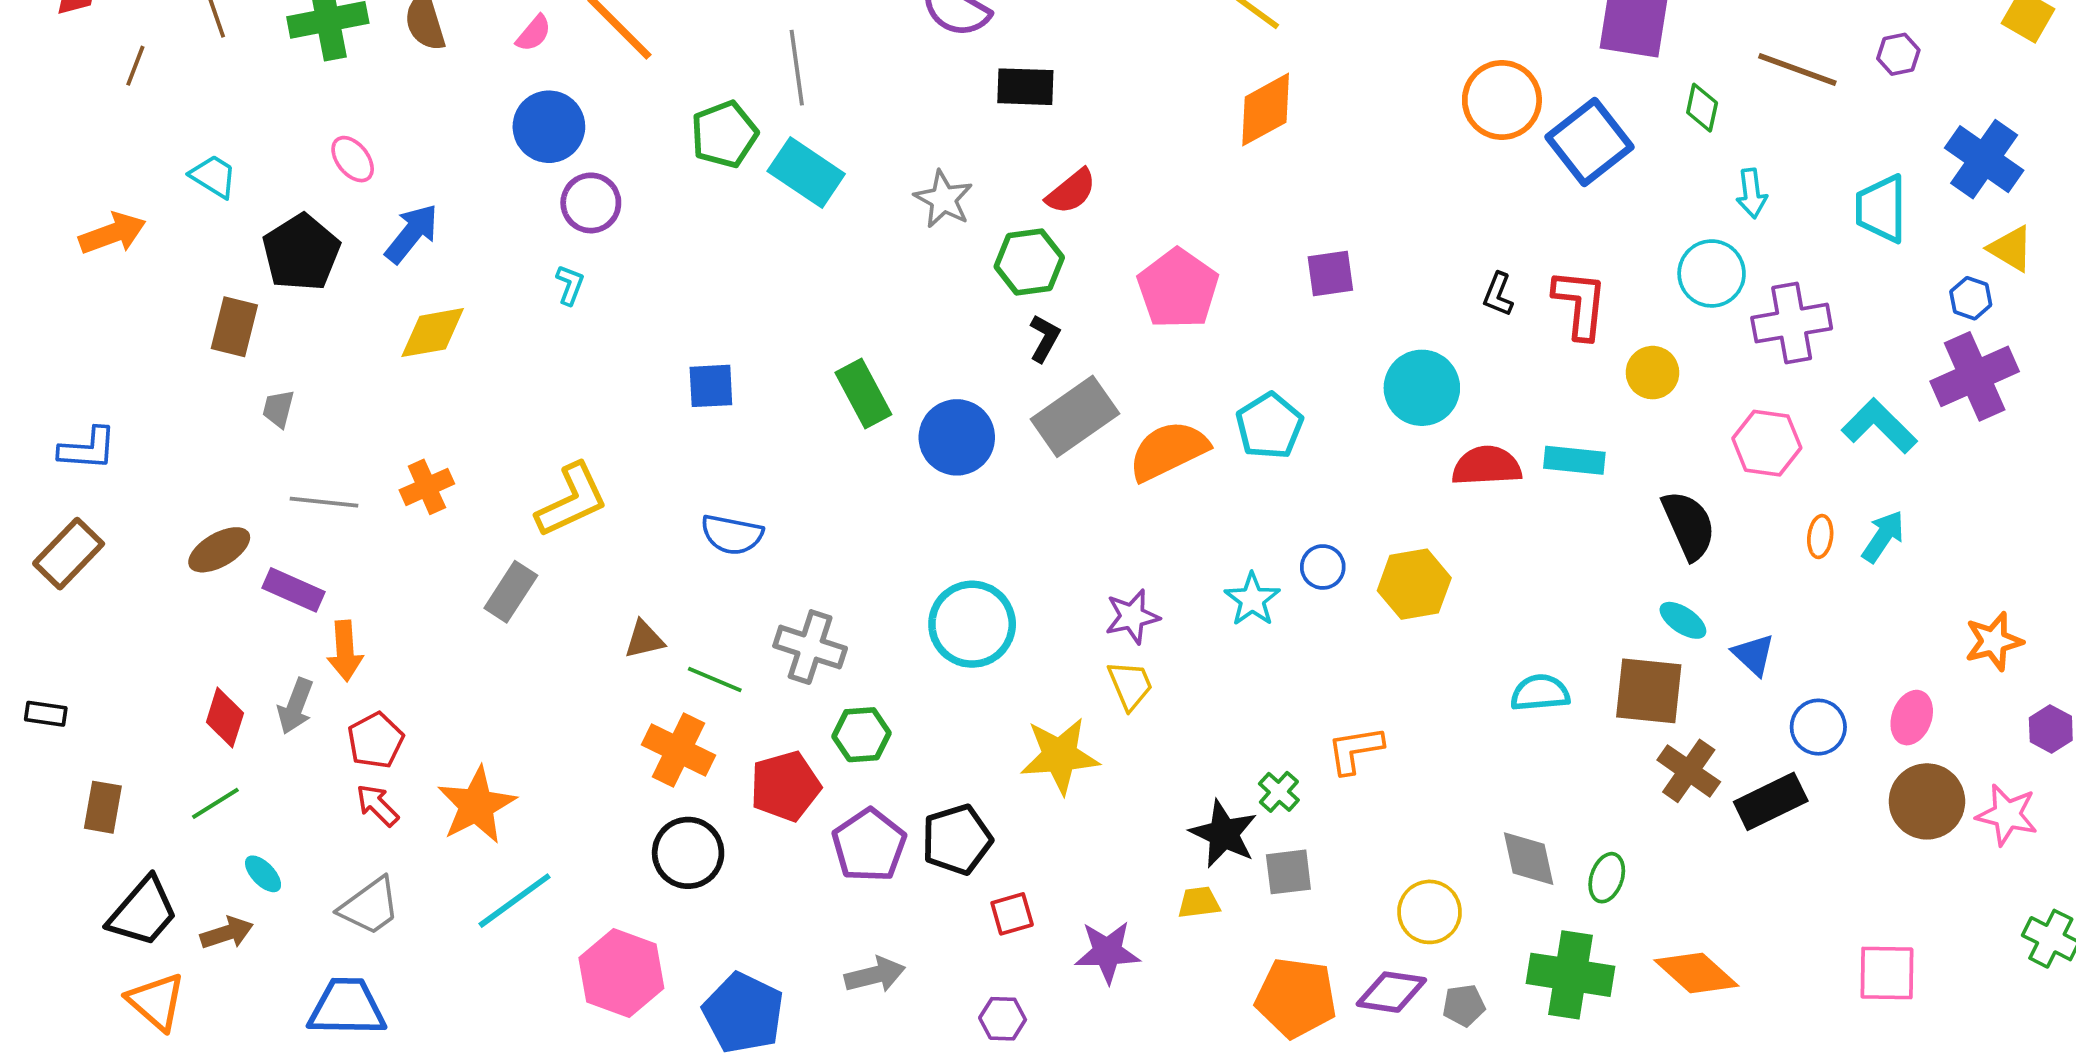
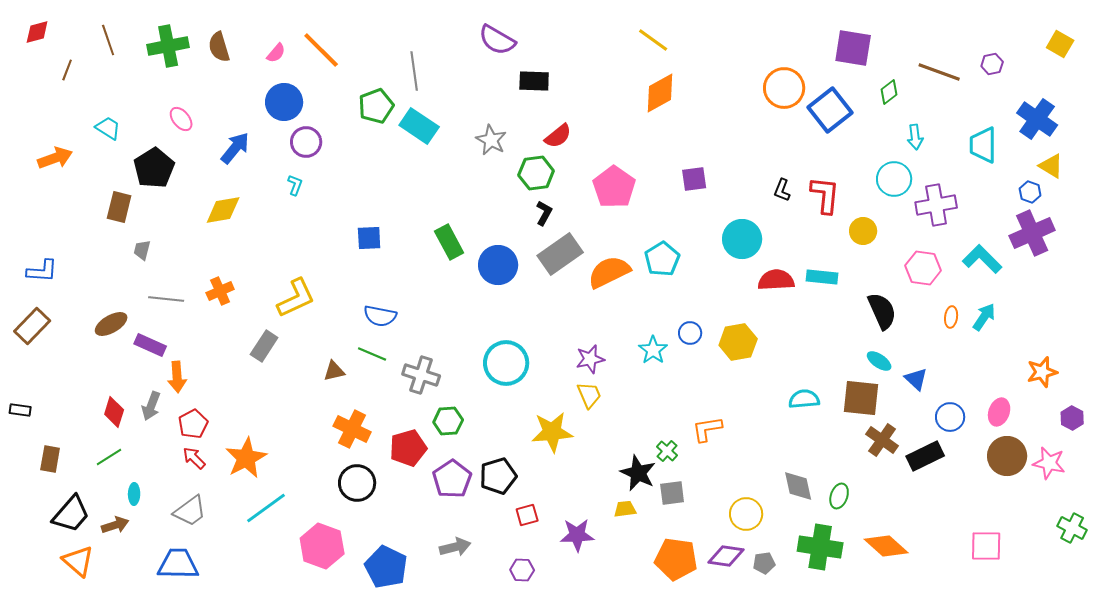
green diamond: (1702, 108) -> (889, 92), turned 40
blue arrow: (412, 233) -> (235, 148), moved
green line: (715, 679) -> (372, 354), moved
cyan ellipse: (263, 874) -> (134, 494), turned 45

